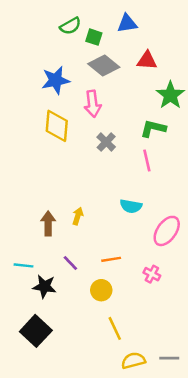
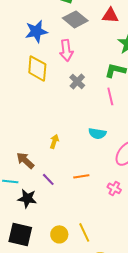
brown arrow: (48, 224) -> (25, 160), moved, turned -48
yellow circle: (101, 290) -> (59, 234), moved
black square: (36, 331) -> (20, 234), turned -30

